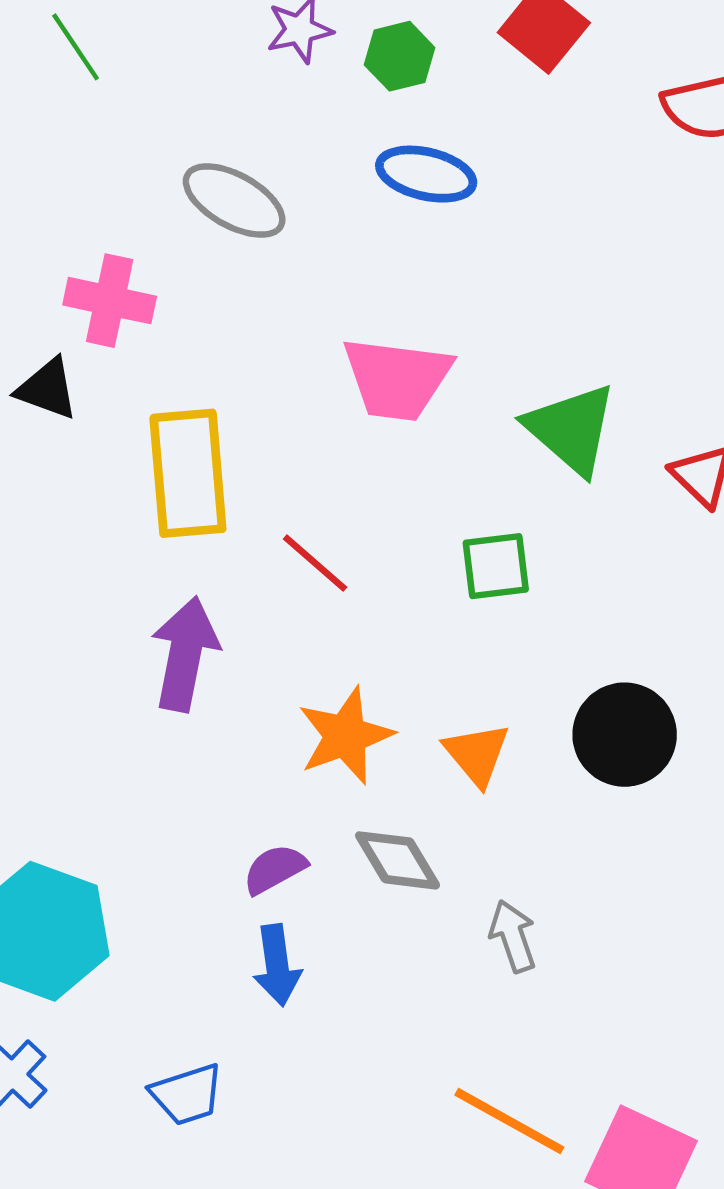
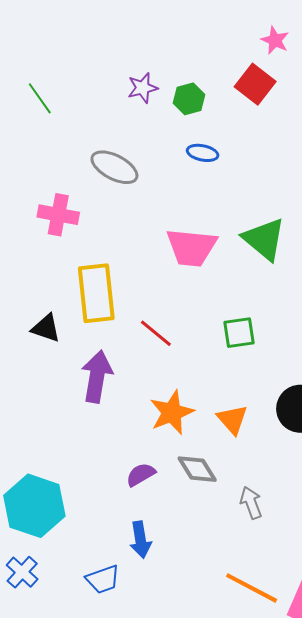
blue ellipse: (426, 174) -> (203, 153), size x0.7
black triangle: (47, 389) -> (46, 328), moved
green triangle: (571, 429) -> (264, 239), moved
blue arrow: (277, 965) -> (140, 540), moved

